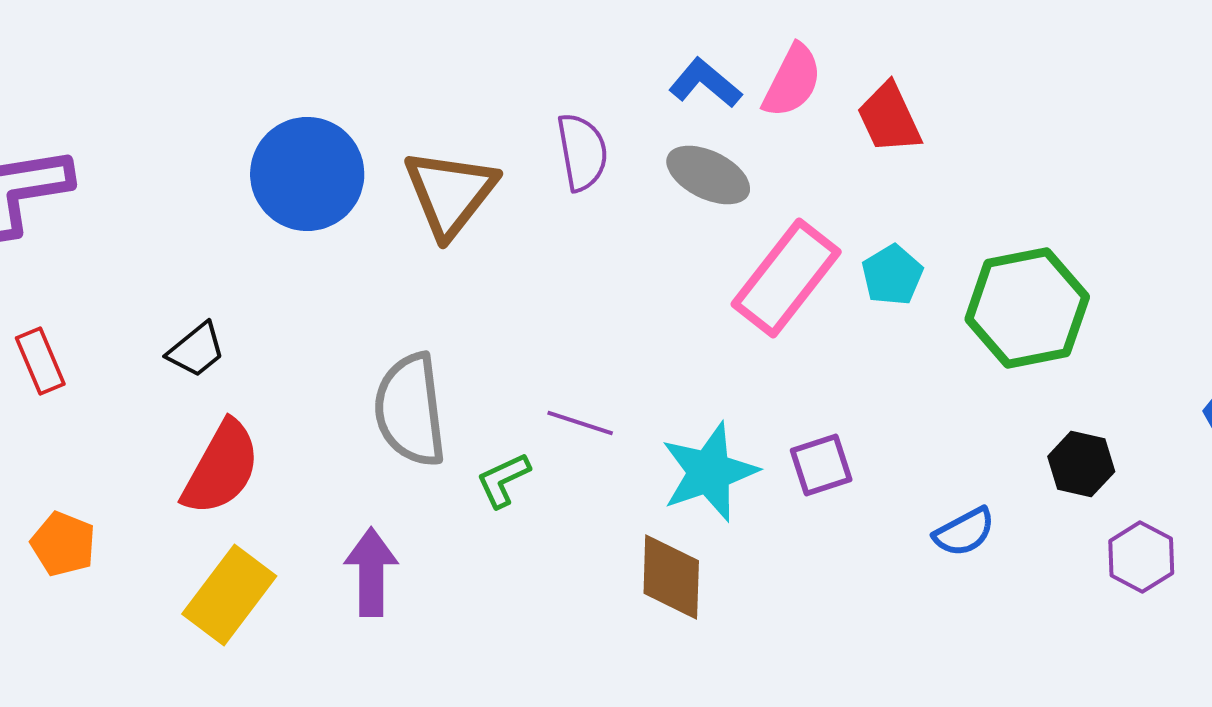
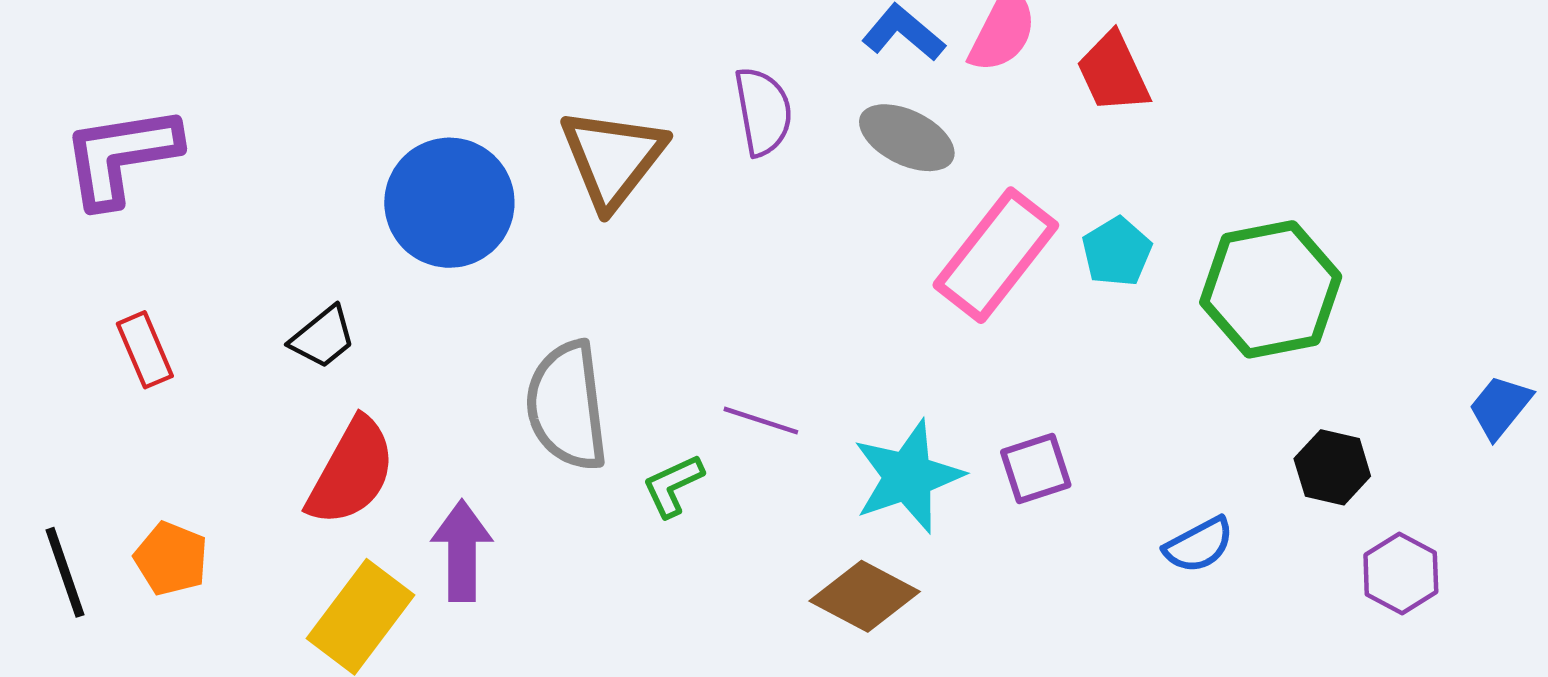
blue circle: (307, 174) -> (449, 203), moved
purple arrow: (371, 572) -> (462, 551), moved
brown diamond: (671, 577) -> (865, 596), turned -64

